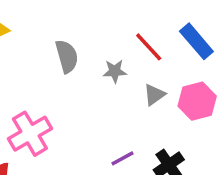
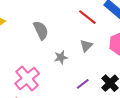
gray star: (115, 71) -> (61, 57), moved
gray triangle: (154, 95) -> (86, 46), moved

